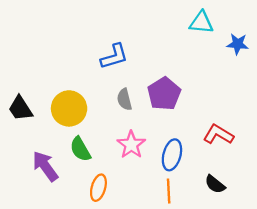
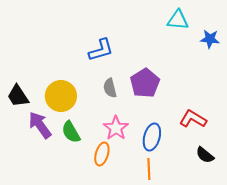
purple arrow: (45, 166) -> (40, 125), moved
black semicircle: (215, 184) -> (205, 155), moved
orange ellipse: (98, 188) -> (102, 154), moved

